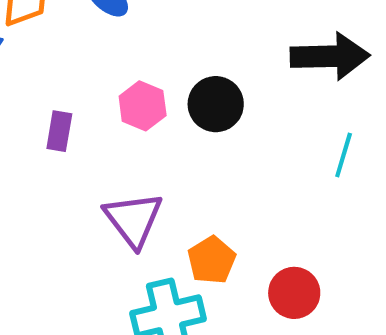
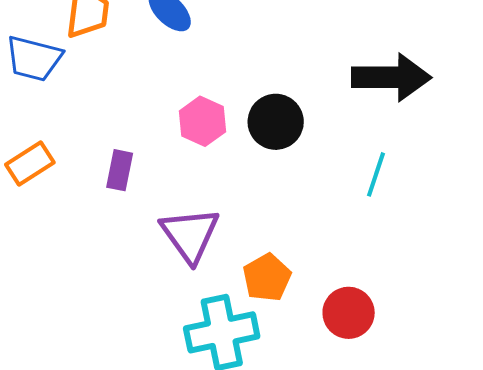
purple rectangle: (59, 131) -> (120, 170), moved
cyan line: (344, 155) -> (376, 174), moved

